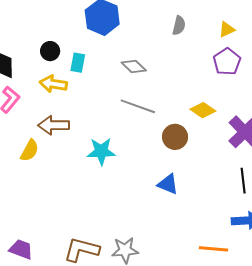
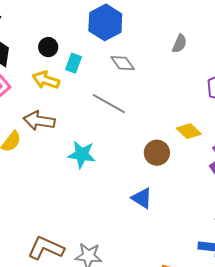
gray diamond: (134, 67) -> (123, 63), moved
gray line: (138, 106) -> (109, 104), moved

